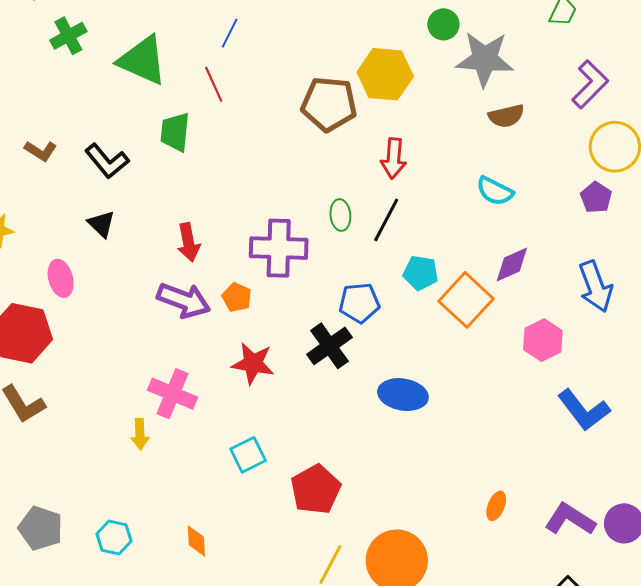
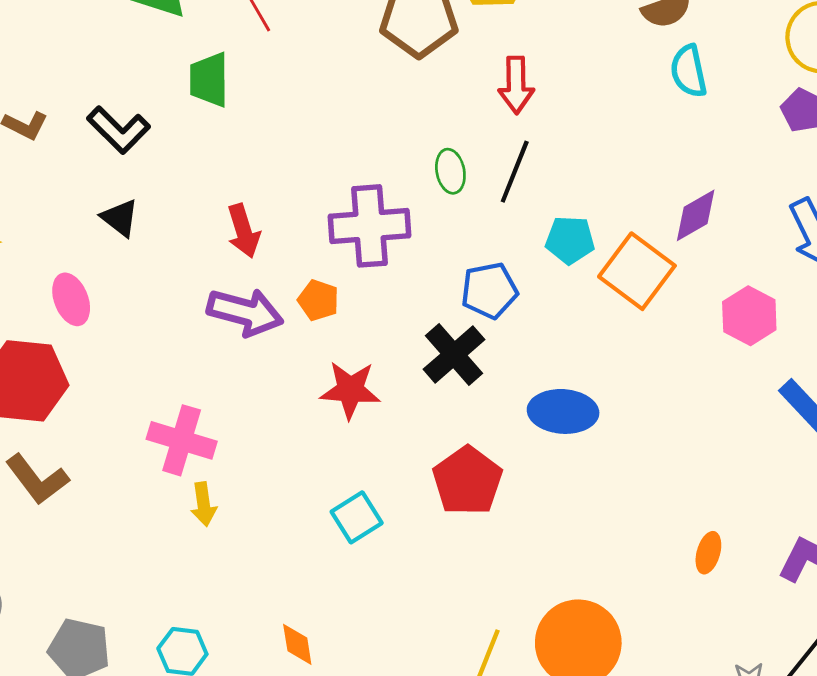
cyan semicircle: (495, 191) -> (689, 71), moved, turned 57
pink cross: (172, 394) -> (182, 440), moved
red pentagon: (316, 489) -> (467, 481), moved

